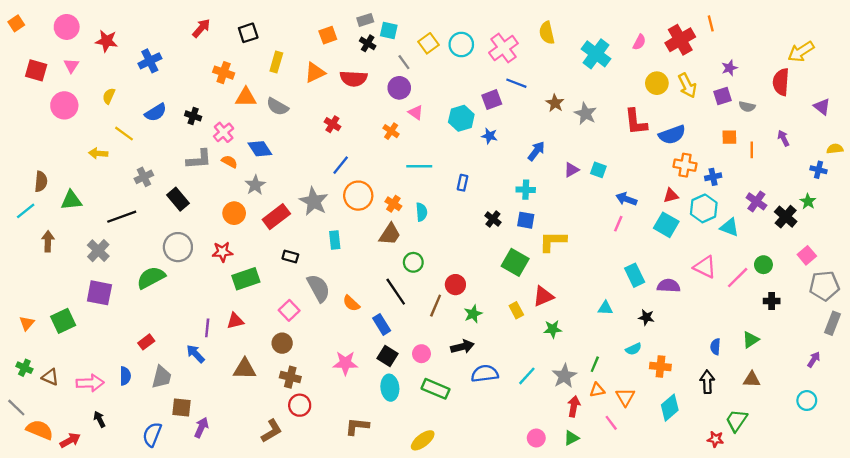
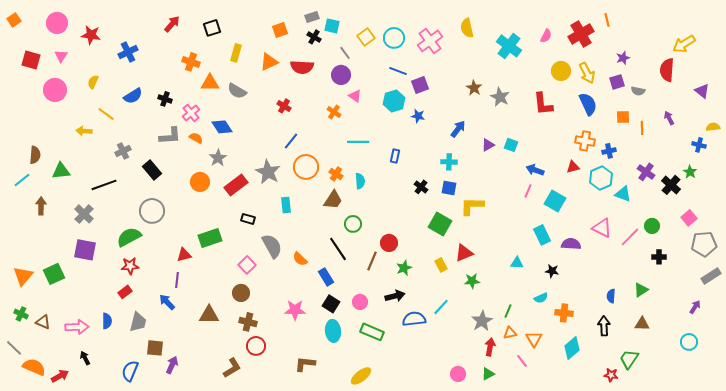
blue line: (516, 83) -> (398, 71), moved
blue semicircle: (672, 135) -> (588, 104), moved, turned -95
cyan square: (666, 225) -> (555, 201), moved
red star: (222, 252) -> (130, 266), moved
red triangle: (235, 321) -> (184, 255), moved
orange triangle: (27, 323) -> (23, 276), size x1.5
gray rectangle: (833, 323) -> (711, 276), turned 36
cyan line: (527, 376) -> (441, 307), moved

